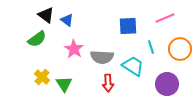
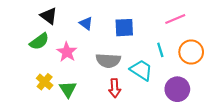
blue triangle: (67, 20) -> (86, 23), moved
blue square: (128, 26) -> (124, 28), moved
pink star: (74, 49) -> (67, 52), moved

